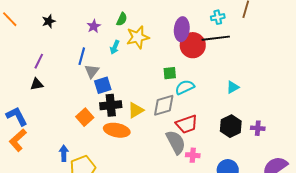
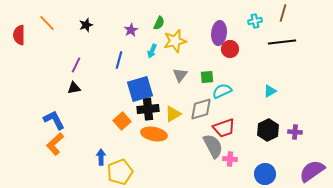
black line: (216, 38) -> (282, 42), moved
red circle: (193, 45) -> (230, 49), size x0.7
gray triangle: (92, 71) -> (180, 75), moved
blue square: (103, 85) -> (140, 89), size x1.5

